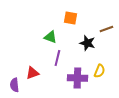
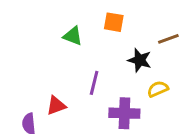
green triangle: (50, 37) -> (73, 36), moved
yellow semicircle: (99, 71) -> (158, 89), moved, turned -136

